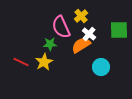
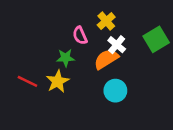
pink semicircle: (61, 27) -> (80, 35), size x0.6
green square: (119, 30) -> (156, 39), turned -30
cyan circle: (101, 67) -> (115, 91), moved

